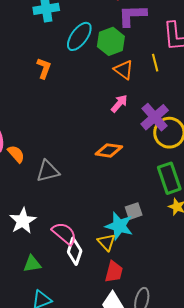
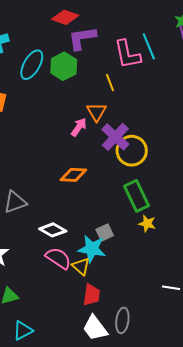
orange triangle: (124, 70) -> (97, 112), moved, turned 30
pink semicircle: (64, 233) -> (58, 258), moved
white diamond: (75, 251) -> (53, 230), moved, turned -72

